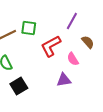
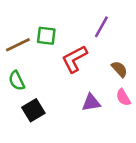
brown semicircle: (88, 42) -> (119, 69), moved
pink semicircle: (73, 59) -> (123, 97), moved

